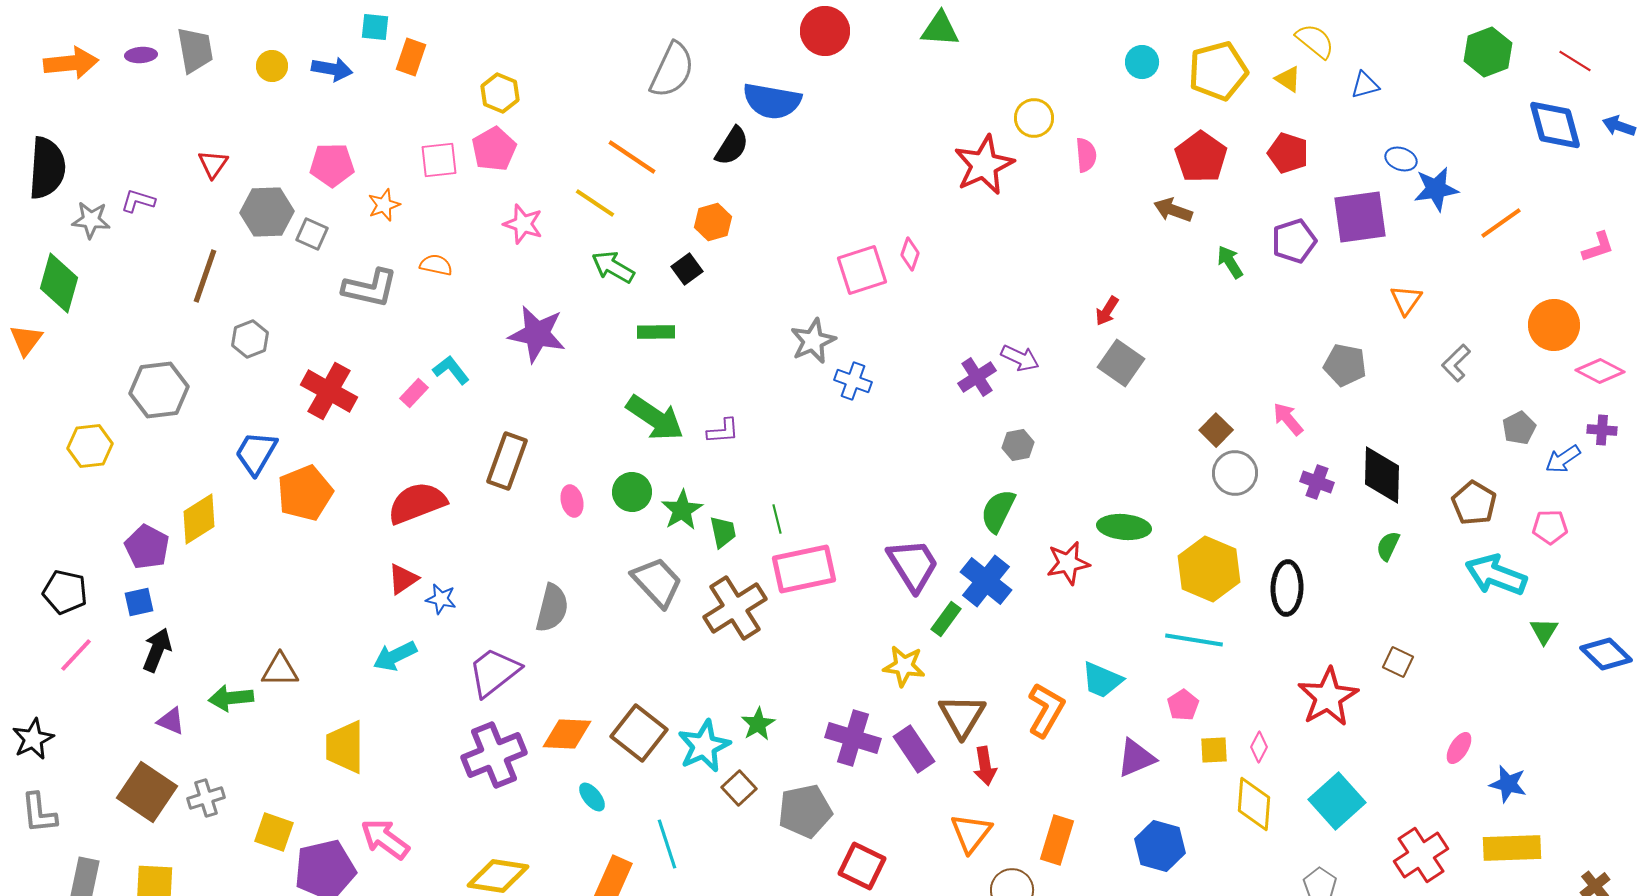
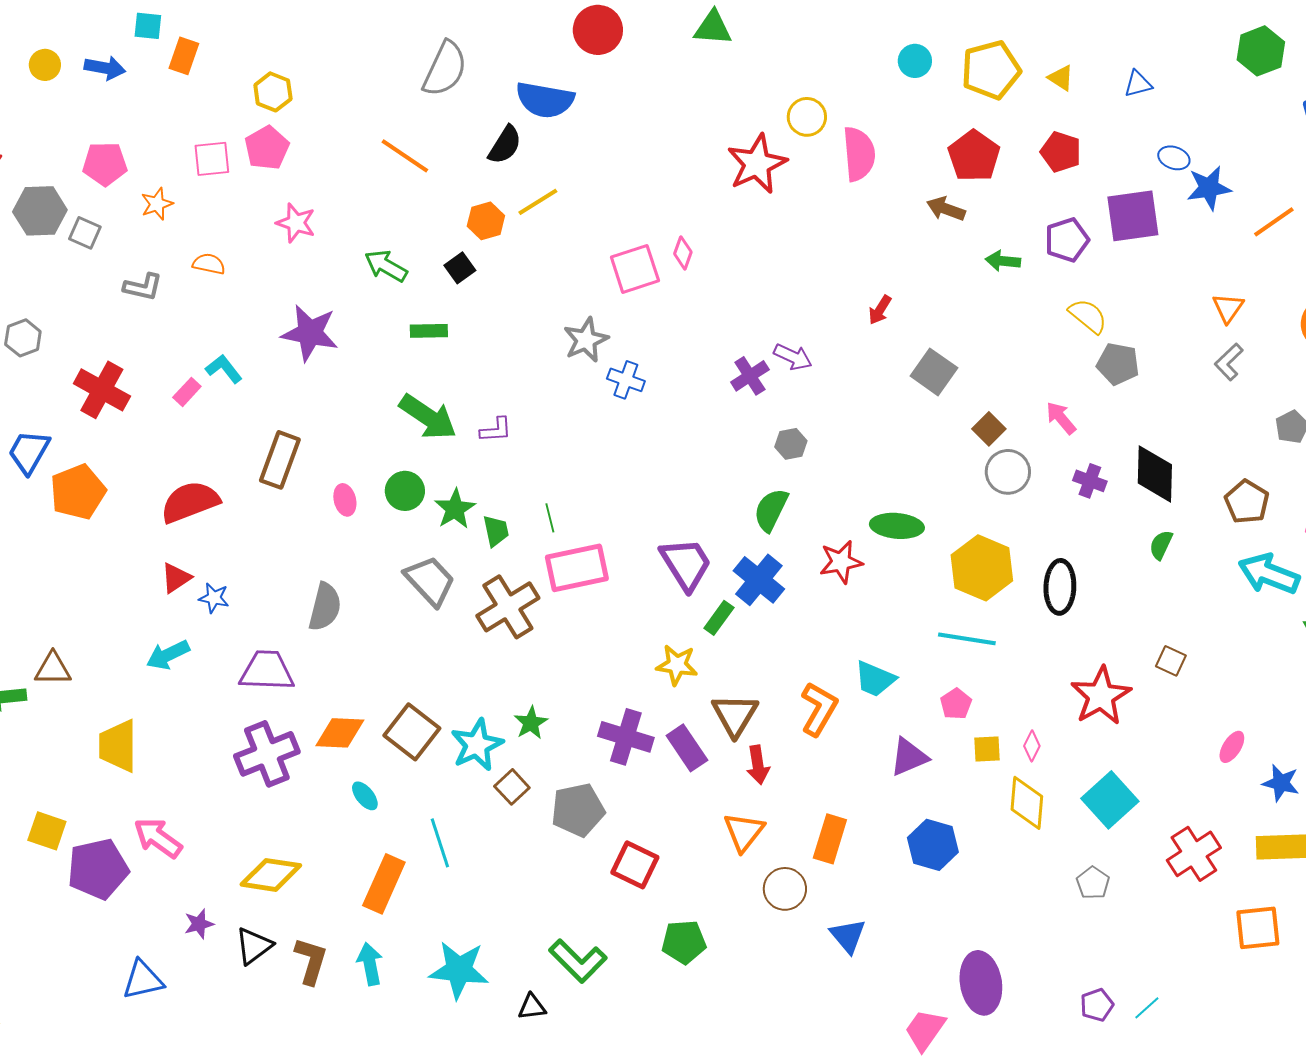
yellow semicircle: (1315, 41) -> (1088, 316), moved
pink semicircle: (1086, 155) -> (859, 154), size x1.6
yellow line: (595, 203) -> (538, 202), moved, turned -66
green arrow: (1230, 262) -> (1003, 261), turned -52
gray L-shape: (370, 288) -> (143, 287), size x0.7
orange triangle: (1406, 300) -> (1228, 308), moved
gray square: (1121, 363) -> (934, 372), moved
purple trapezoid: (494, 672) -> (267, 671), turned 40

